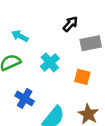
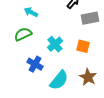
cyan cross: (50, 62) -> (55, 44), moved

